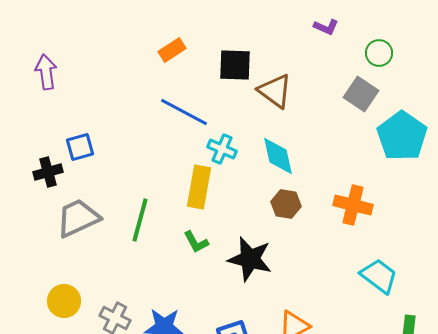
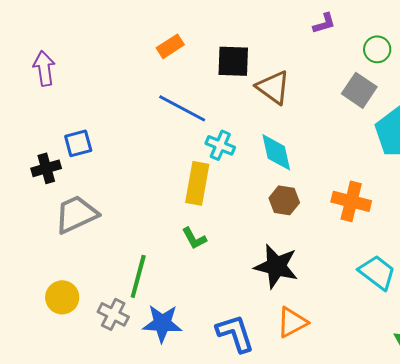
purple L-shape: (326, 27) -> (324, 23), turned -40
green line: (140, 220) -> (138, 276), moved
black star: (250, 259) -> (276, 266), moved

